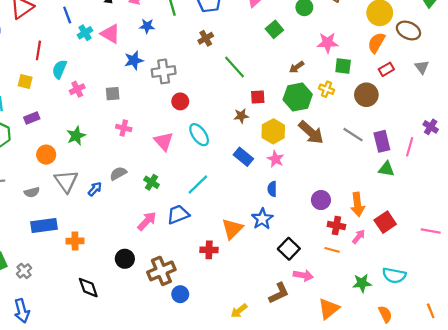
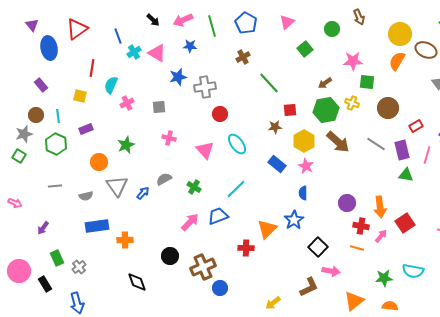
red rectangle: (386, 69) -> (416, 126), moved
orange semicircle: (385, 314) -> (390, 306), moved, turned -56

